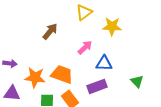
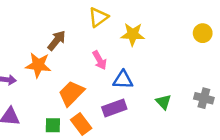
pink arrow: (85, 47) -> (100, 60), turned 105
orange trapezoid: (62, 74) -> (71, 93), turned -65
orange star: (35, 77) -> (38, 65), moved

